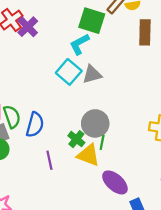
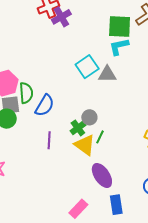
green square: (92, 21) -> (120, 27), turned -30
cyan L-shape: (79, 44) -> (119, 47), moved
gray circle: (95, 123) -> (89, 117), moved, size x0.6

